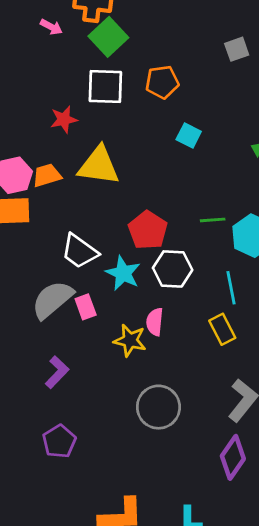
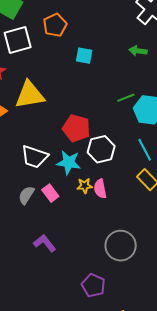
green line: (213, 220) -> (126, 98), moved
gray semicircle: (52, 300) -> (26, 195), size x0.6
yellow star: (130, 340) -> (85, 186), moved, size x0.7
purple L-shape: (57, 372) -> (45, 243), turned -65
purple pentagon: (59, 441) -> (93, 285), moved

